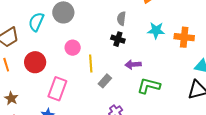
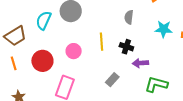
black cross: (118, 39) -> (126, 47), moved
pink circle: (73, 48) -> (74, 51), moved
yellow line: (91, 64) -> (102, 42), moved

